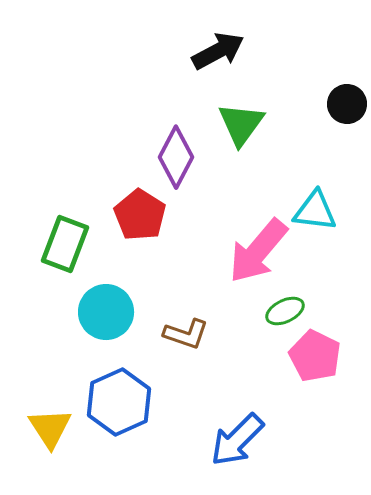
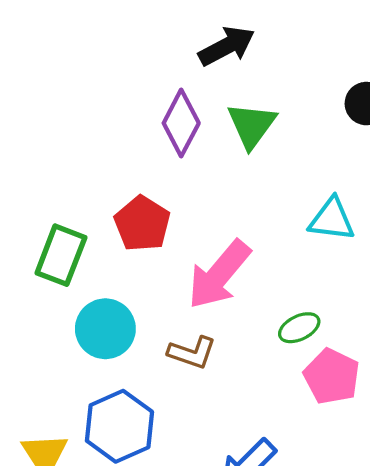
purple diamond: (176, 157) -> (181, 123), moved
pink arrow: (258, 251) -> (219, 275), moved

